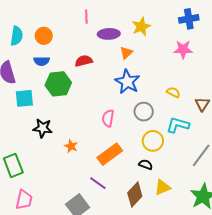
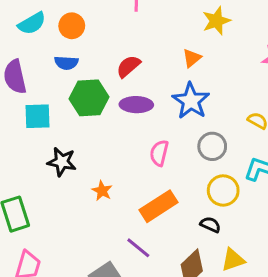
purple ellipse: (109, 34) -> (136, 105), moved
cyan semicircle: (17, 36) -> (32, 23), turned 48
red semicircle: (84, 61) -> (128, 66), turned -30

